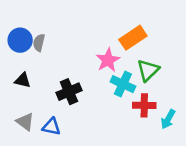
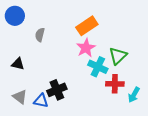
orange rectangle: (133, 38) -> (87, 26), moved
blue circle: (20, 40) -> (15, 16), moved
gray semicircle: (39, 43) -> (40, 35), moved
black cross: (69, 92) -> (57, 90), moved

